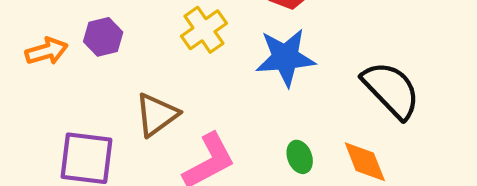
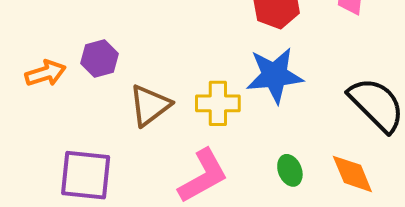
yellow cross: (204, 30) -> (218, 103), moved, turned 36
brown triangle: (157, 115) -> (150, 105), moved

